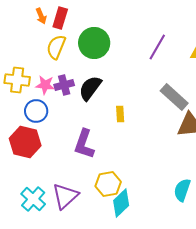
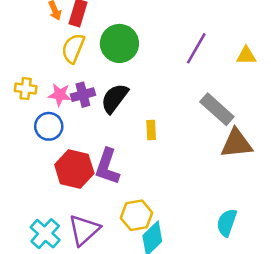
yellow cross: (17, 80) -> (26, 89), size x0.7
red hexagon: (25, 142) -> (74, 169), moved

